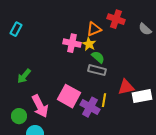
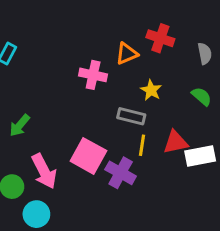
gray semicircle: (145, 29) -> (205, 54), turned -144
yellow star: (89, 44) -> (151, 90), moved
green semicircle: (98, 57) -> (202, 96), moved
yellow line: (104, 100) -> (142, 145), moved

